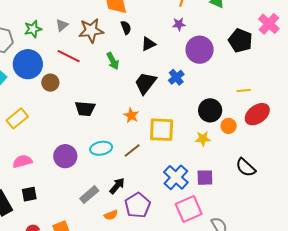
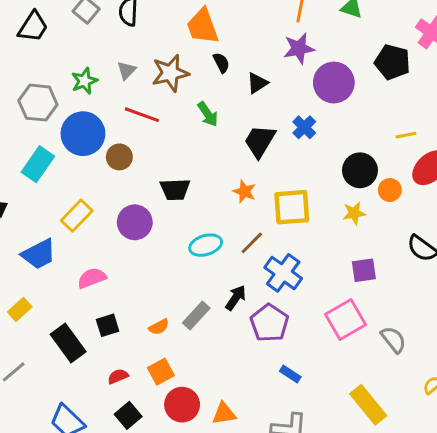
purple star: (179, 24) -> (299, 49), size x1.5
purple circle: (65, 156) -> (135, 222), moved
blue cross: (176, 177) -> (283, 273), moved
orange semicircle: (111, 215) -> (159, 327), moved

